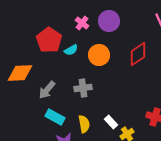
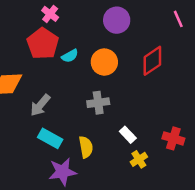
pink cross: (82, 23) -> (50, 14), moved
gray cross: (83, 88) -> (98, 103), moved
white rectangle: (111, 122) -> (128, 135), moved

